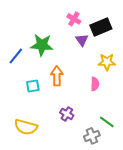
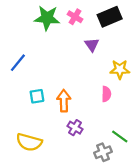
pink cross: (74, 19) -> (75, 17), moved
black rectangle: (101, 27) -> (110, 17), moved
green star: (42, 45) -> (47, 18), moved
orange arrow: (57, 76) -> (64, 101), moved

